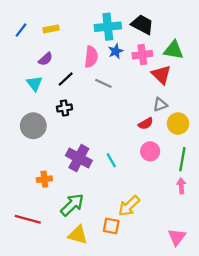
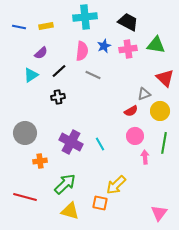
cyan cross: (108, 27) -> (85, 17), moved
blue line: (21, 30) -> (19, 27), turned 64
red triangle: (161, 75) -> (165, 78), moved
cyan triangle: (34, 83) -> (31, 75), turned 35
gray circle: (33, 126) -> (25, 133), moved
pink arrow: (181, 186) -> (145, 157), moved

